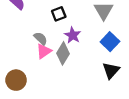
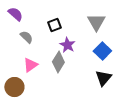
gray semicircle: (41, 38) -> (26, 37), moved
pink triangle: (44, 51) -> (30, 65), moved

